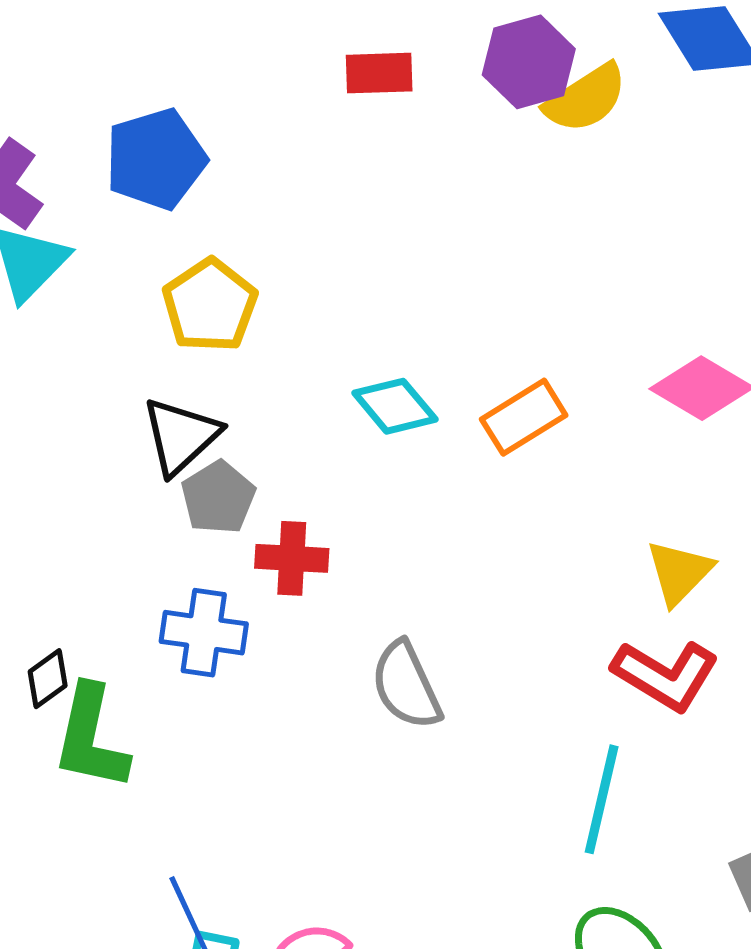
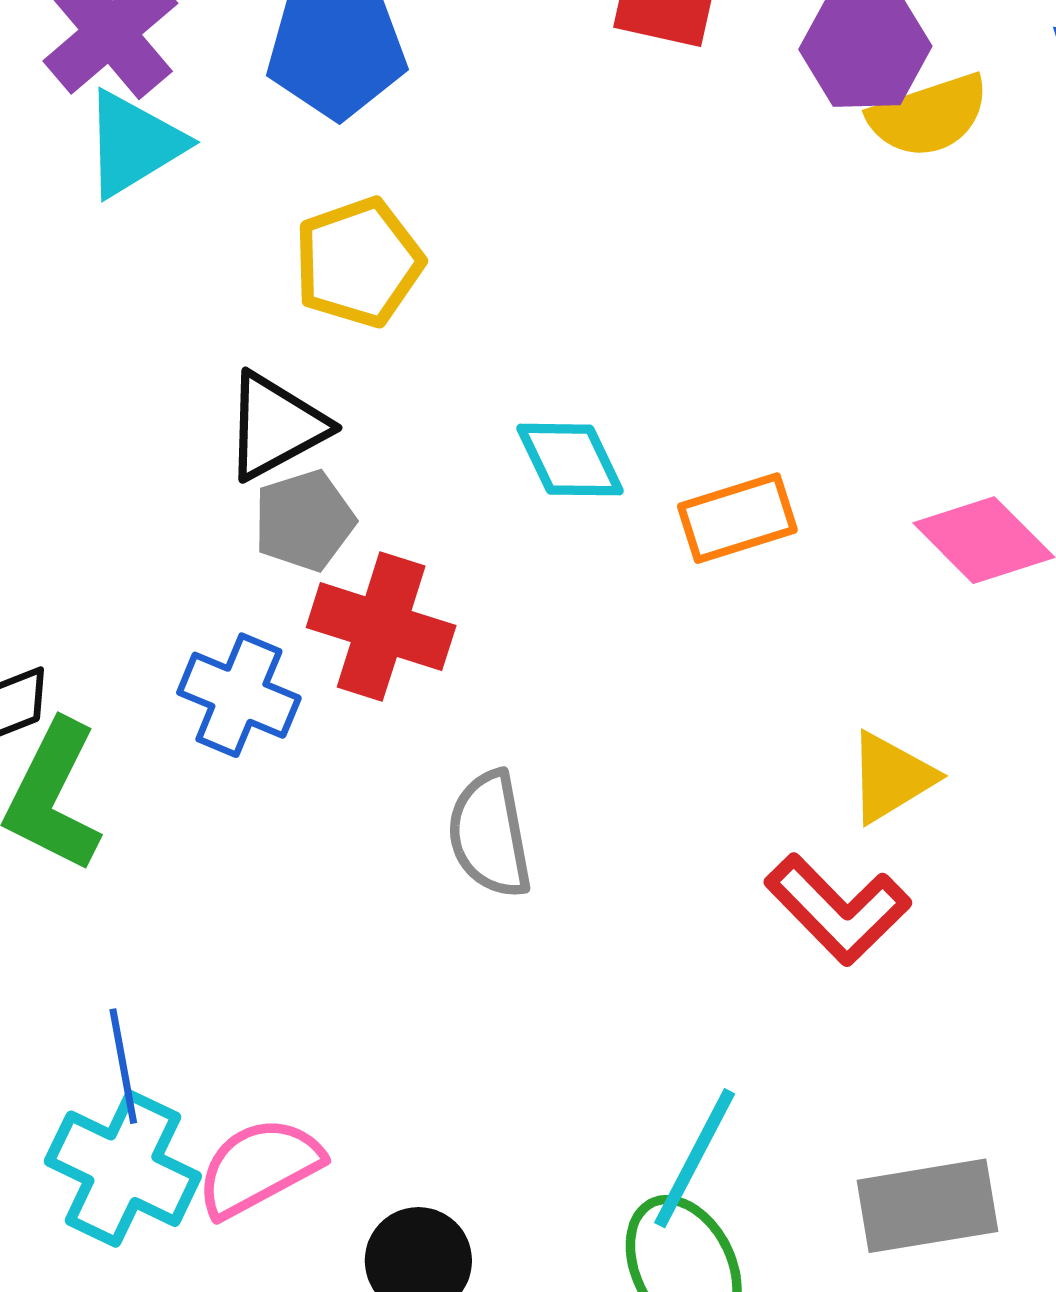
red cross: (292, 558) -> (381, 627), size x1.4
cyan line: (602, 799) -> (695, 1158), moved

